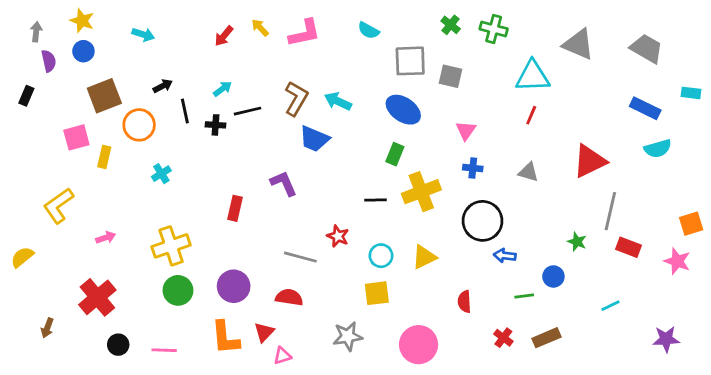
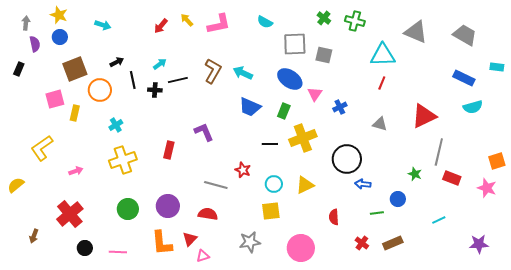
pink triangle: (466, 130) -> (315, 94), moved
blue trapezoid: (314, 139) -> (250, 107), moved
blue cross: (473, 168) -> (340, 107), moved, turned -32
yellow cross: (171, 246) -> (123, 160), moved

